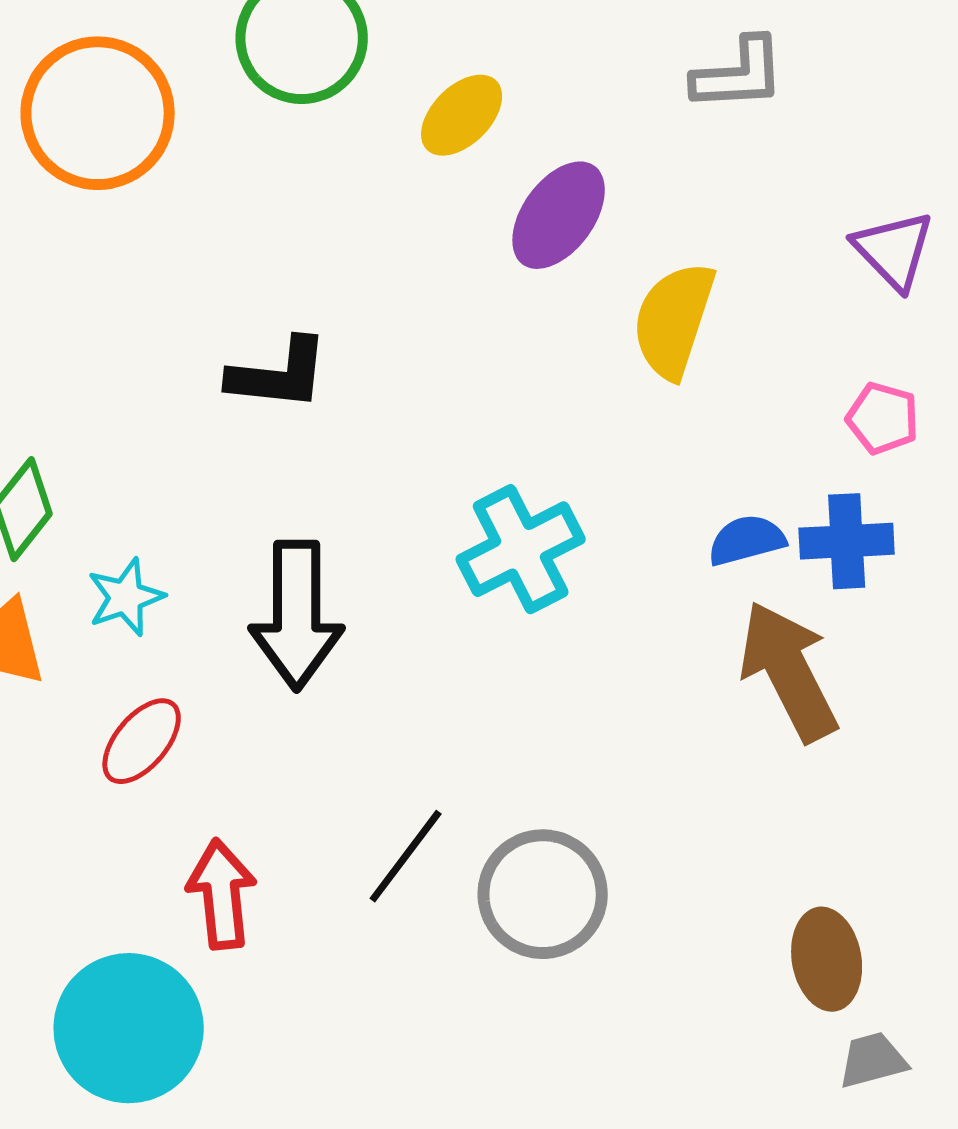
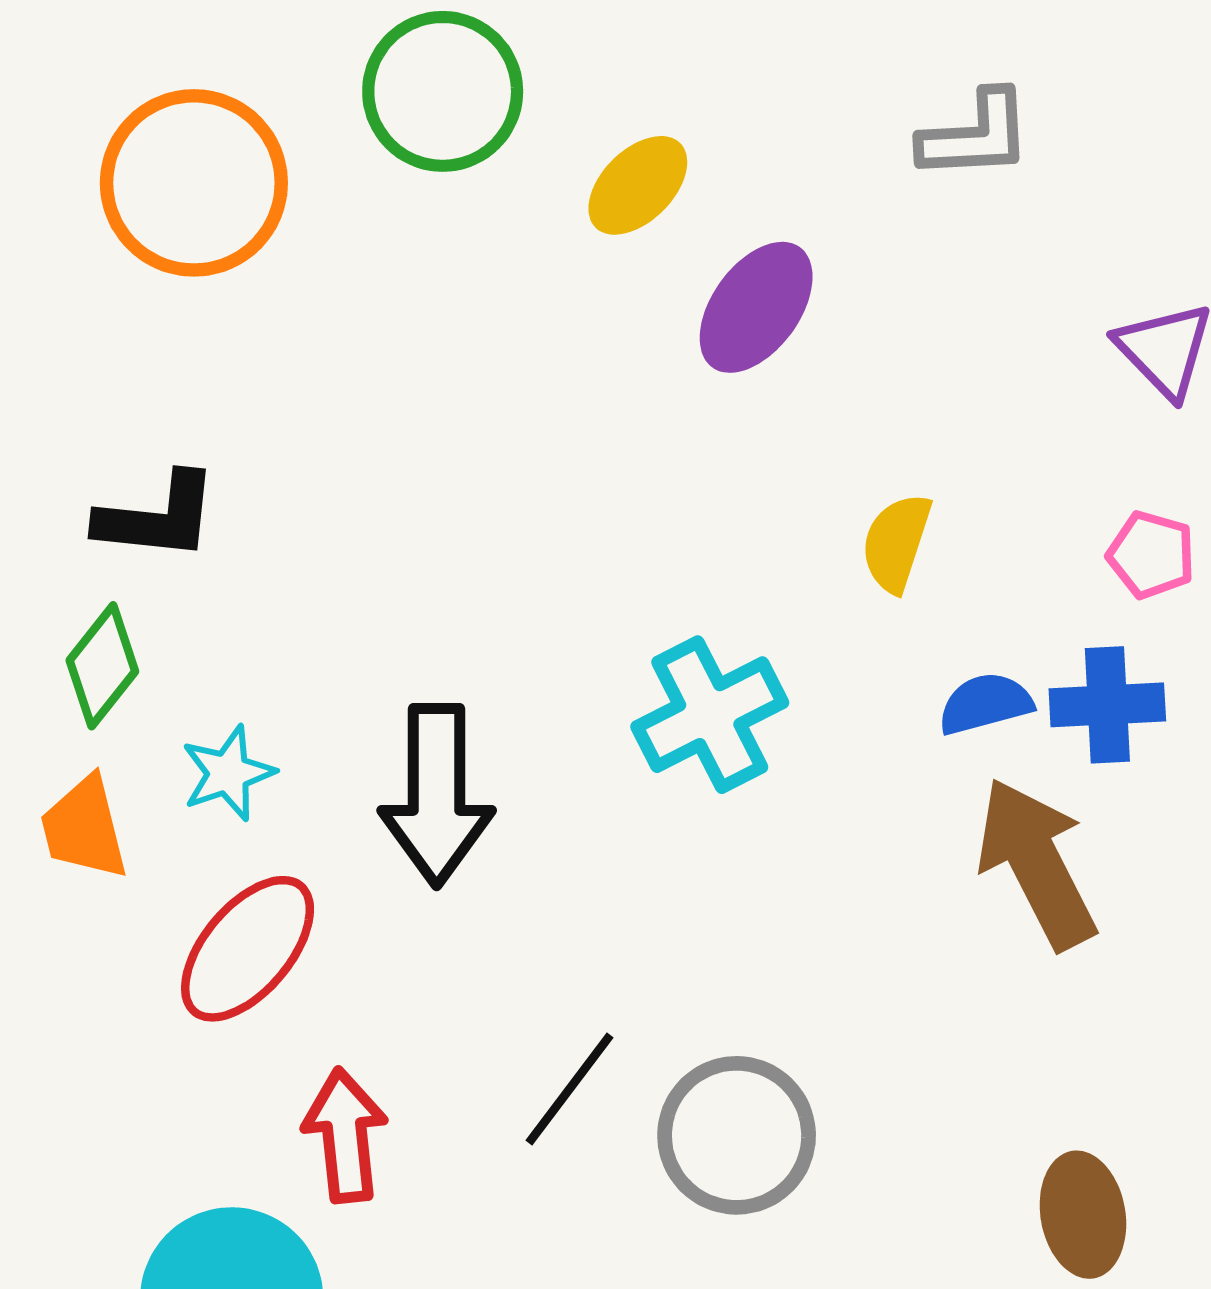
yellow semicircle: (674, 320) -> (896, 543), moved, size x0.7
black L-shape: (279, 374) -> (157, 517), moved
red ellipse: (142, 741) -> (248, 949), size x1.4

